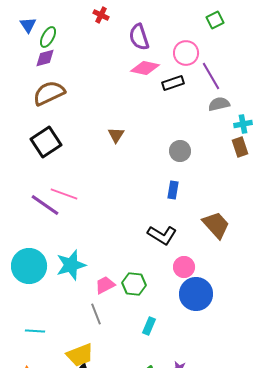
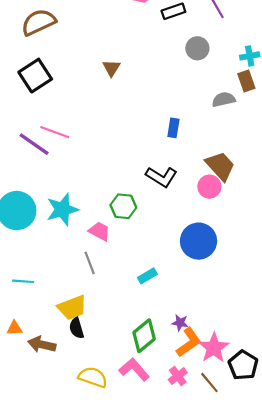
gray semicircle: (219, 104) -> (224, 99), moved
gray circle: (180, 151) -> (197, 48), moved
pink circle: (184, 267) -> (209, 187), moved
green hexagon: (134, 284) -> (123, 206), moved
pink trapezoid: (105, 285) -> (99, 231), turned 55
cyan rectangle: (149, 326) -> (147, 276), turned 36

